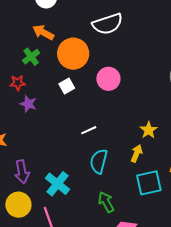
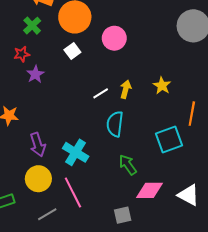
purple star: (28, 104) -> (35, 74), turned 30
yellow arrow: (137, 153) -> (126, 89), moved

